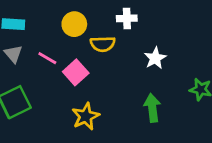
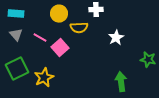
green arrow: (152, 108) -> (121, 82), moved
yellow star: (86, 116) -> (44, 78), moved

